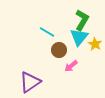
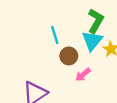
cyan line: (47, 32) -> (55, 35), turned 42

